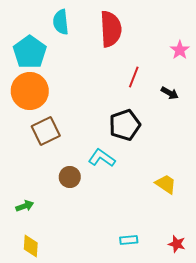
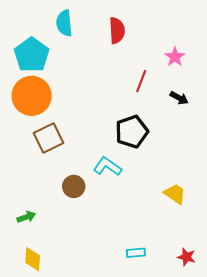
red semicircle: (111, 29) -> (117, 31), size x0.7
pink star: (180, 50) -> (175, 57), moved

